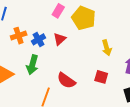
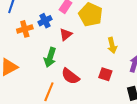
blue cross: (38, 39) -> (45, 21), moved
green arrow: (32, 65) -> (50, 57), moved

